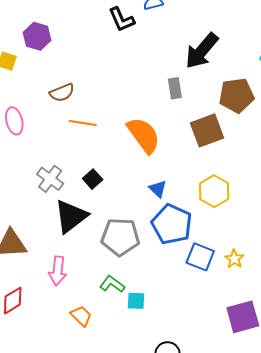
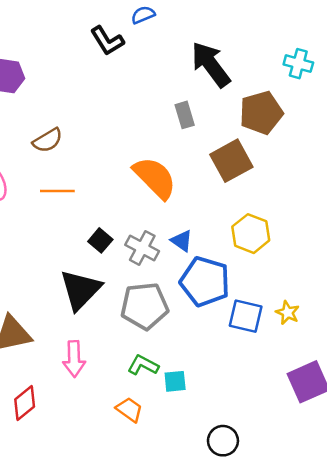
black arrow: (202, 51) -> (211, 64), turned 111
orange line: (83, 123) -> (57, 191), moved
gray cross: (50, 179) -> (142, 248), moved
orange trapezoid: (81, 316) -> (129, 410), moved

